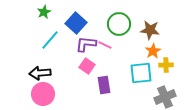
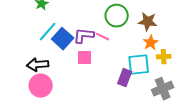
blue square: (76, 23) -> (63, 39), moved
pink square: (87, 66) -> (85, 58), turned -35
purple rectangle: (104, 85) -> (125, 78), moved, turned 30

